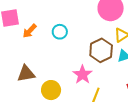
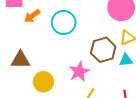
cyan circle: (60, 32) -> (64, 22), size x1.5

